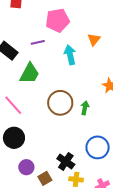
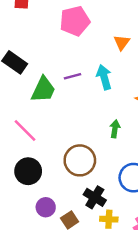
purple line: (38, 42) -> (73, 76), moved
cyan arrow: (70, 55) -> (104, 77), moved
brown circle: (60, 103) -> (80, 160), moved

